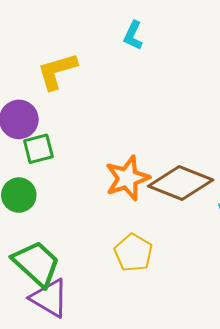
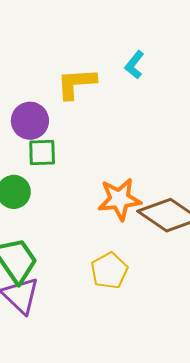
cyan L-shape: (133, 35) -> (134, 65), moved

